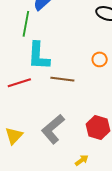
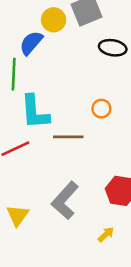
orange circle: (100, 59) -> (101, 109), moved

